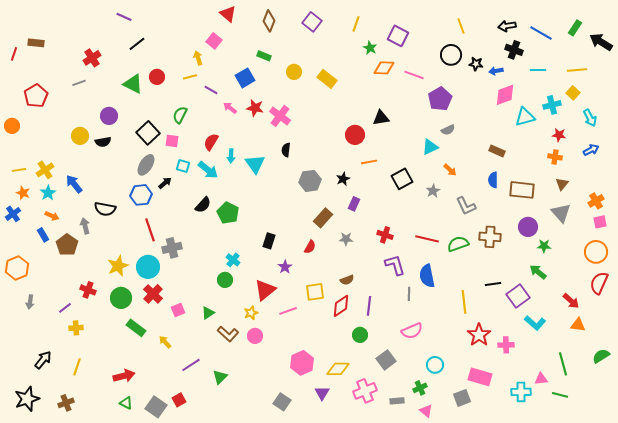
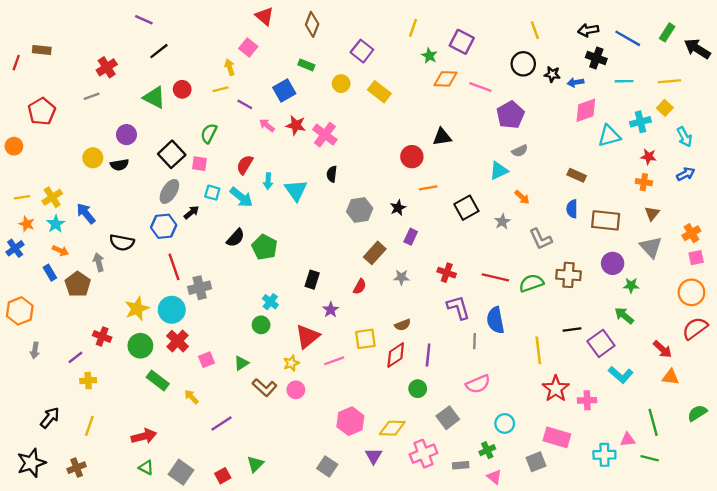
purple square: (312, 22) -> (362, 51), moved
red semicircle: (599, 283) -> (695, 328), turned 30
green triangle: (220, 377) -> (255, 464), moved
red square: (179, 400) -> (223, 476), moved

